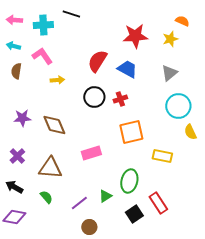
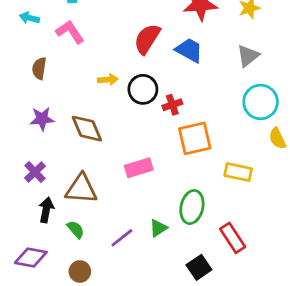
brown semicircle: (16, 71) -> (39, 68), moved
yellow arrow: (57, 80) -> (108, 80), moved
red cross: (120, 99) -> (172, 105), moved
black arrow: (14, 187) -> (46, 210), moved, turned 72
black square: (134, 214) -> (199, 267), moved
brown circle: (89, 227) -> (80, 271), moved

